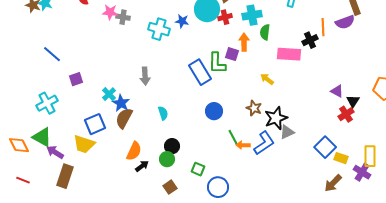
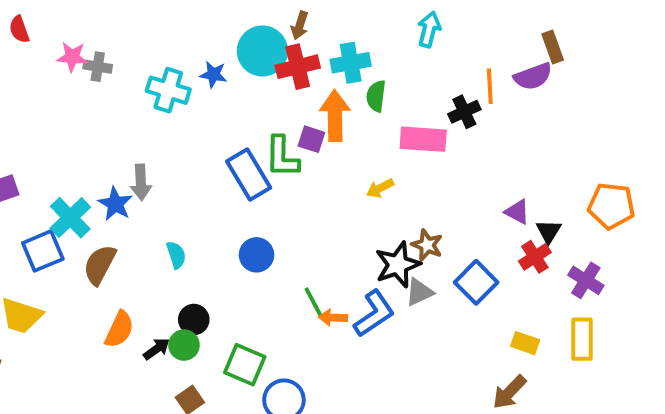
red cross: (225, 17) -> (298, 67), size x1.5
orange arrow: (244, 42) -> (335, 116), size x1.4
yellow arrow: (267, 79) -> (380, 188), turned -64
cyan cross: (109, 94) -> (70, 218), size x1.5
blue star: (121, 103) -> (115, 204), moved
brown star: (254, 108) -> (427, 245), moved
blue circle: (214, 111) -> (257, 255), moved
blue square: (95, 124) -> (43, 251), moved
blue square: (325, 147) -> (476, 282), moved
black arrow: (142, 166) -> (157, 349), moved
green square: (198, 169) -> (245, 365), size x1.5
purple cross: (362, 172) -> (586, 280), moved

